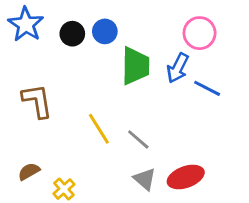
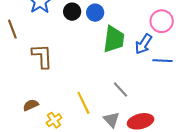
blue line: (207, 88) -> (163, 61), turned -30
yellow line: (99, 129) -> (83, 103), moved
gray line: (138, 139) -> (120, 89), moved

